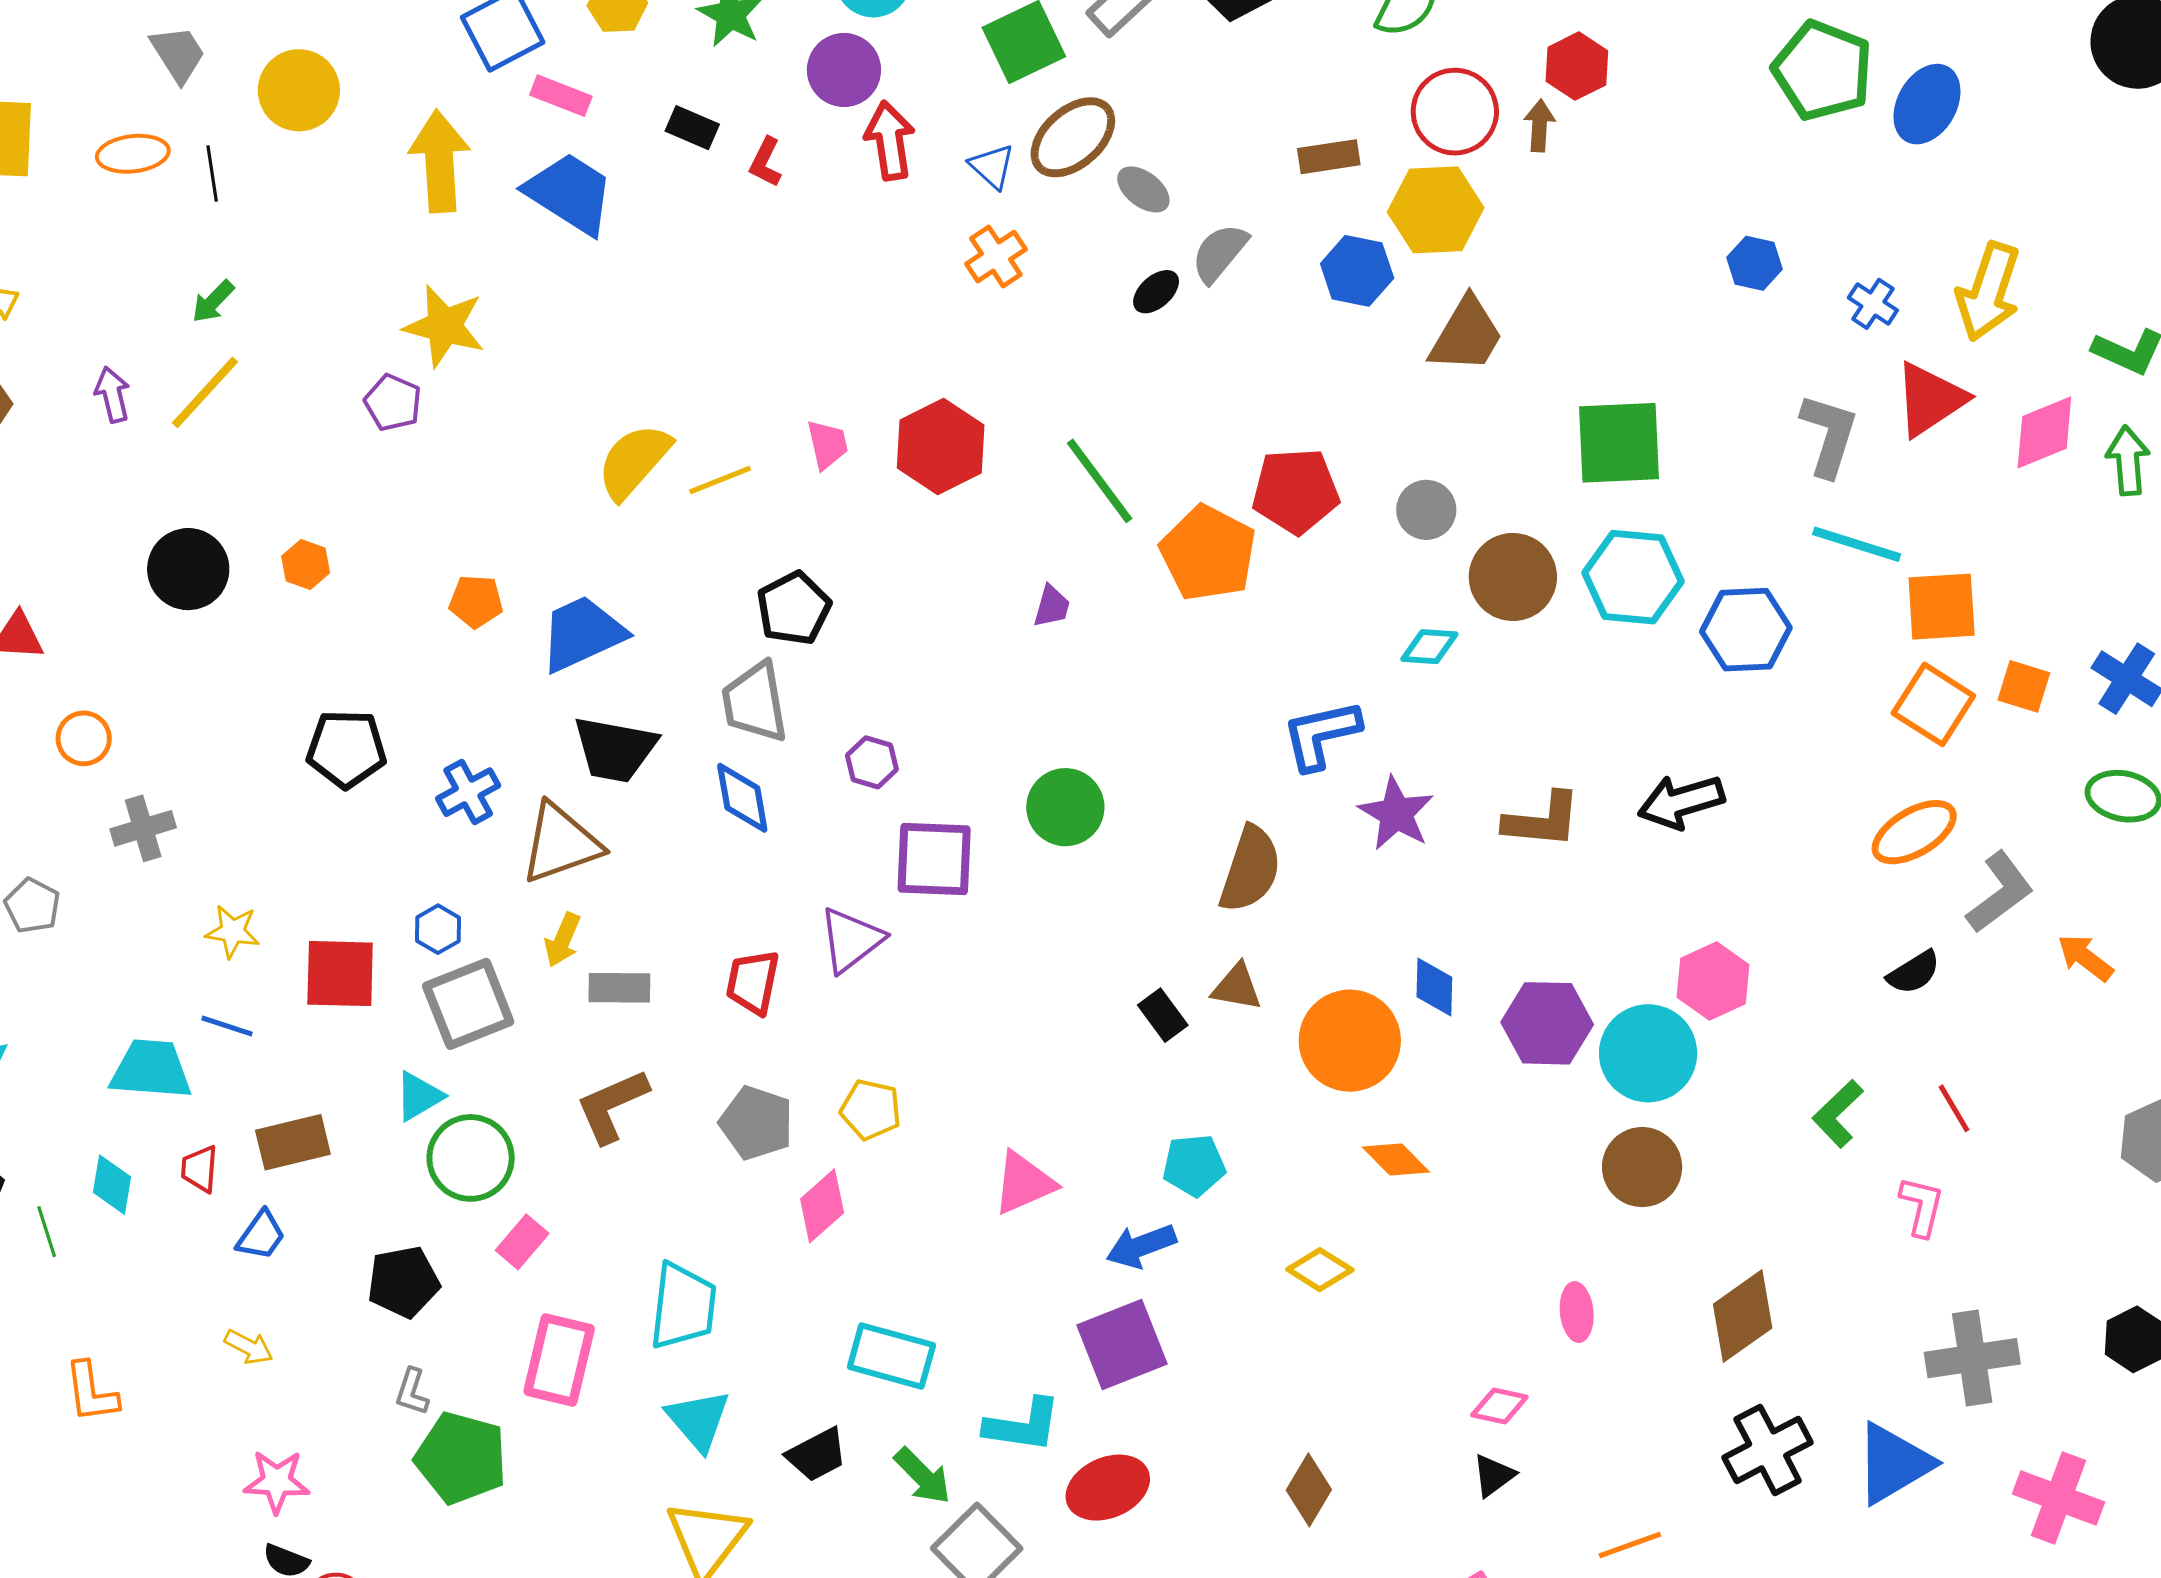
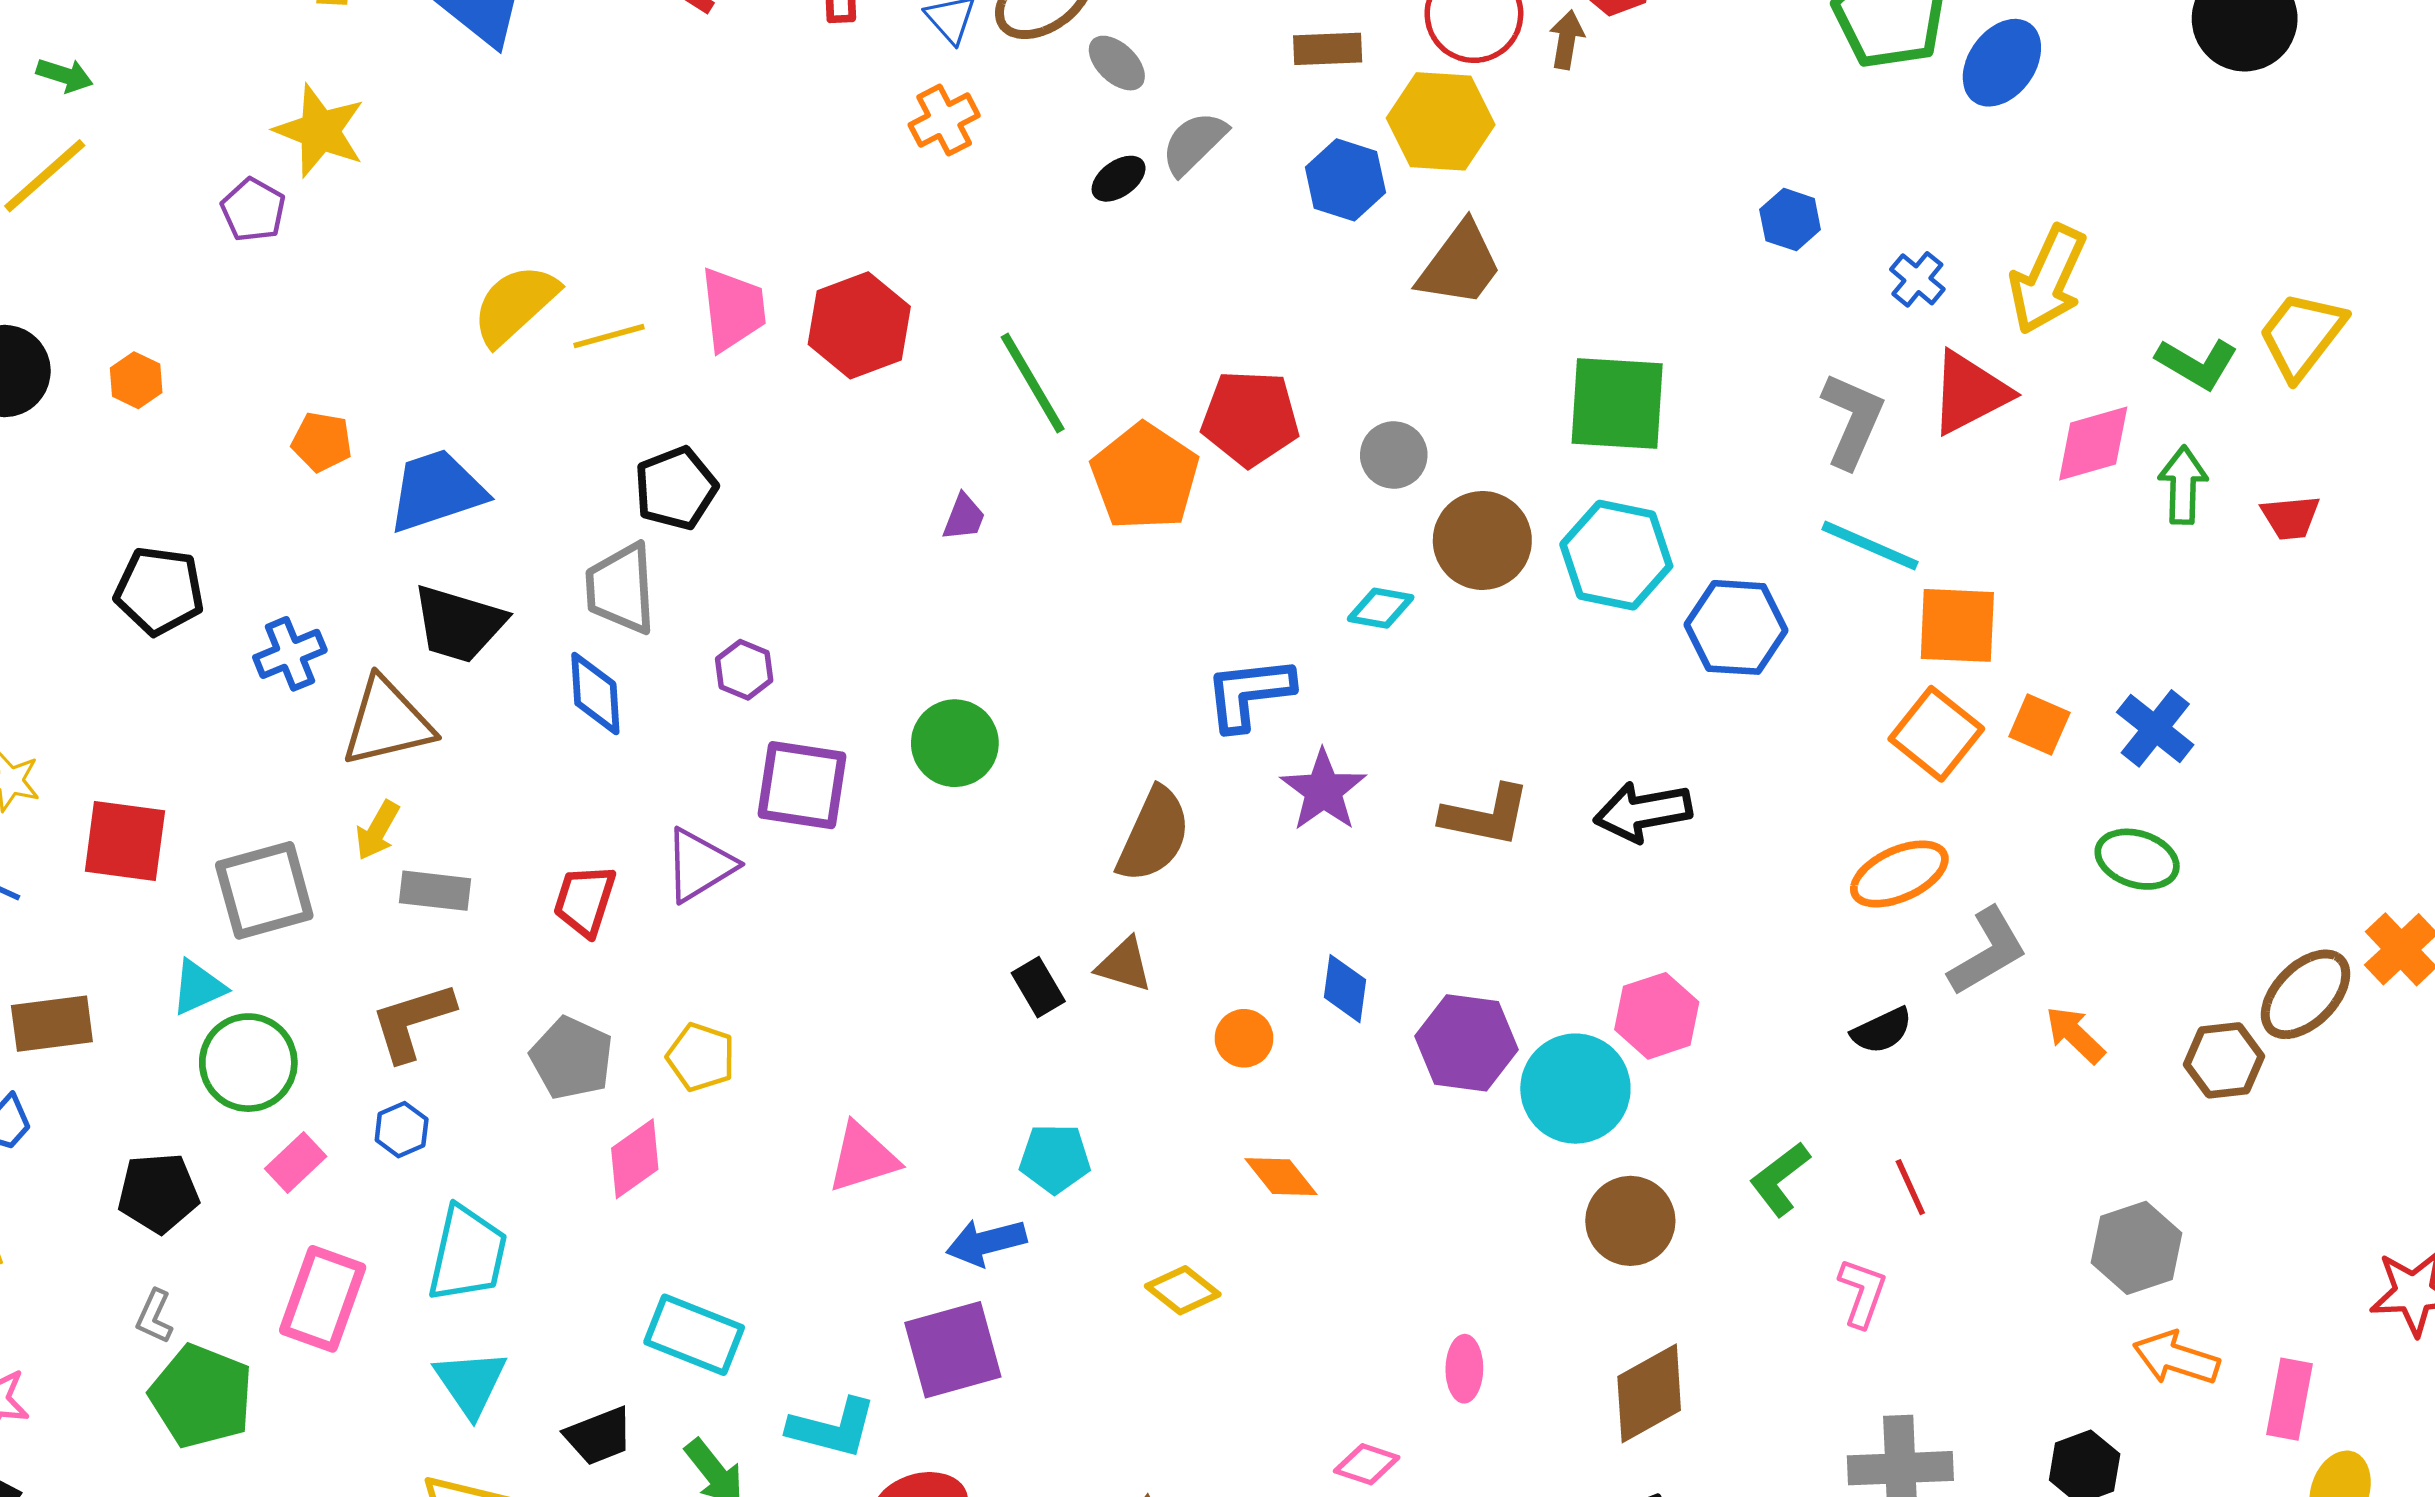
green arrow: (213, 301) -> (65, 75), turned -123
pink trapezoid: (827, 444) -> (733, 309), size x1.5
blue hexagon: (438, 929) -> (402, 1130), moved
orange circle: (1350, 1041) -> (1244, 1038), size x0.5
brown circle: (1642, 1167) -> (1630, 1221), moved

